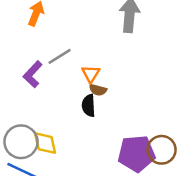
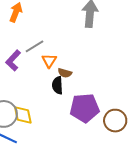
orange triangle: (91, 74) -> (49, 61), moved
purple pentagon: (136, 154) -> (85, 108), moved

